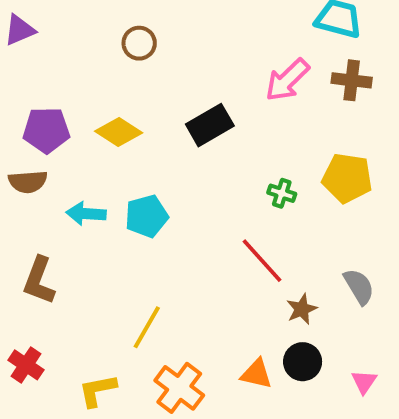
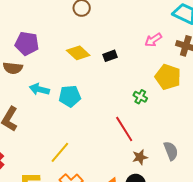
pink arrow: (287, 80) -> (153, 40), size x0.7
black rectangle: (210, 125) -> (110, 56), size x0.6
yellow diamond: (119, 132) -> (78, 53), moved
yellow pentagon: (347, 178) -> (168, 77), moved

